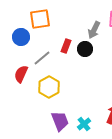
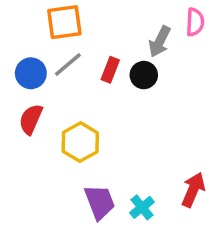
blue circle: (21, 37) -> (31, 73), moved
gray line: (42, 58) -> (68, 64), moved

